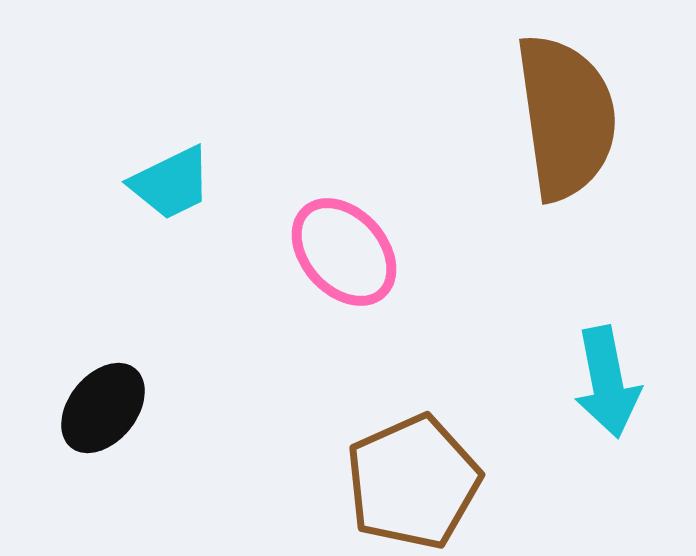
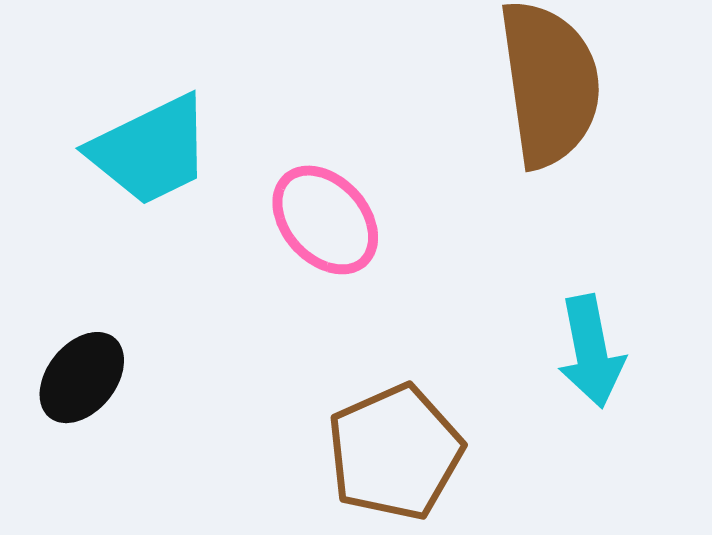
cyan trapezoid: (171, 183) -> (150, 150), size x1.5

